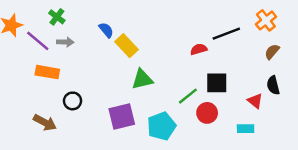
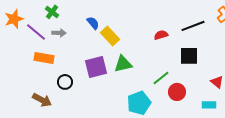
red semicircle: (199, 49) -> (161, 35), moved
black square: (217, 83) -> (189, 56), moved
purple square: (122, 117) -> (96, 67), moved

